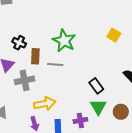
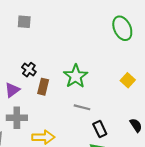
gray line: (55, 64) -> (82, 107), moved
gray cross: (25, 80) -> (17, 118), moved

